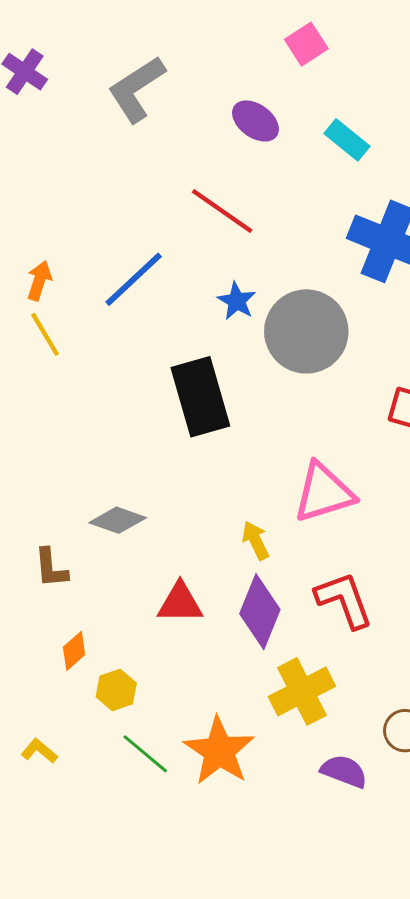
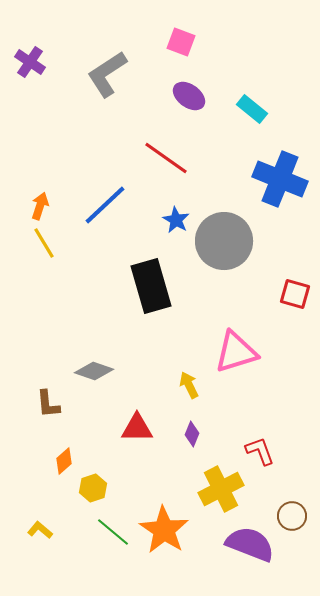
pink square: (306, 44) -> (181, 42), moved, turned -36
red L-shape: (344, 600) -> (260, 451), moved, size x0.7
purple diamond: (260, 612) -> (192, 434), size x0.5
purple semicircle: (344, 771) -> (250, 544), size x1.5

